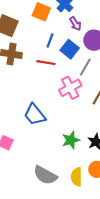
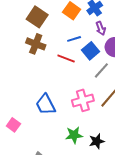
blue line: (50, 40) -> (74, 39), turned 40
pink cross: (70, 88) -> (83, 100), moved

